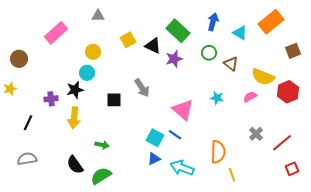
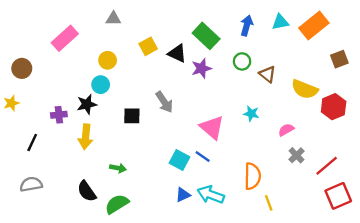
cyan triangle: (240, 33) -> (280, 22), moved, turned -42
pink semicircle: (250, 97) -> (286, 130), moved
blue triangle: (154, 159) -> (183, 195), moved
red square: (292, 169) -> (338, 196), size x1.6

